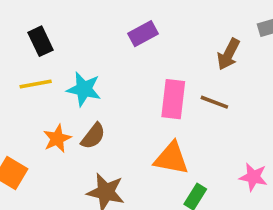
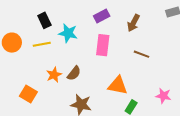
brown arrow: (228, 54) -> (133, 23), moved
cyan star: (84, 89) -> (68, 33), moved
pink rectangle: (173, 99) -> (103, 45), moved

